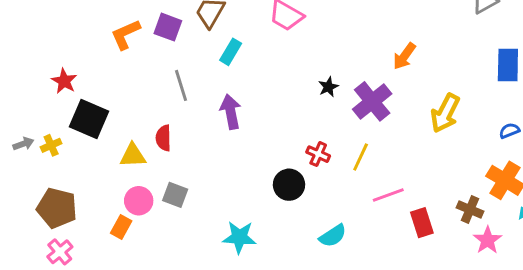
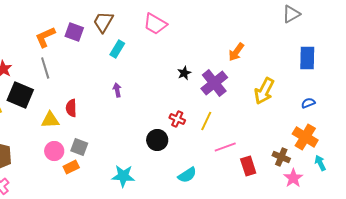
gray line: (181, 85) -> (45, 68), moved
purple arrow: (231, 112) -> (117, 90), size x0.6
orange rectangle: (121, 227) -> (71, 167), moved, turned 35

